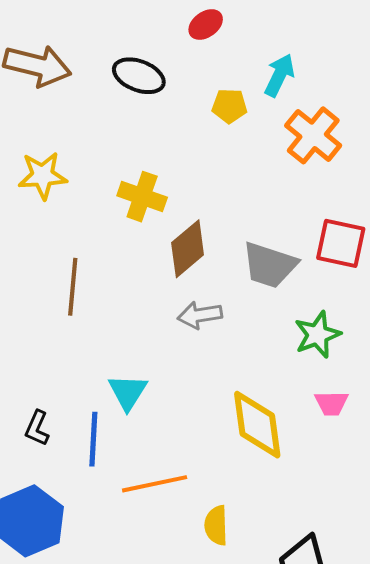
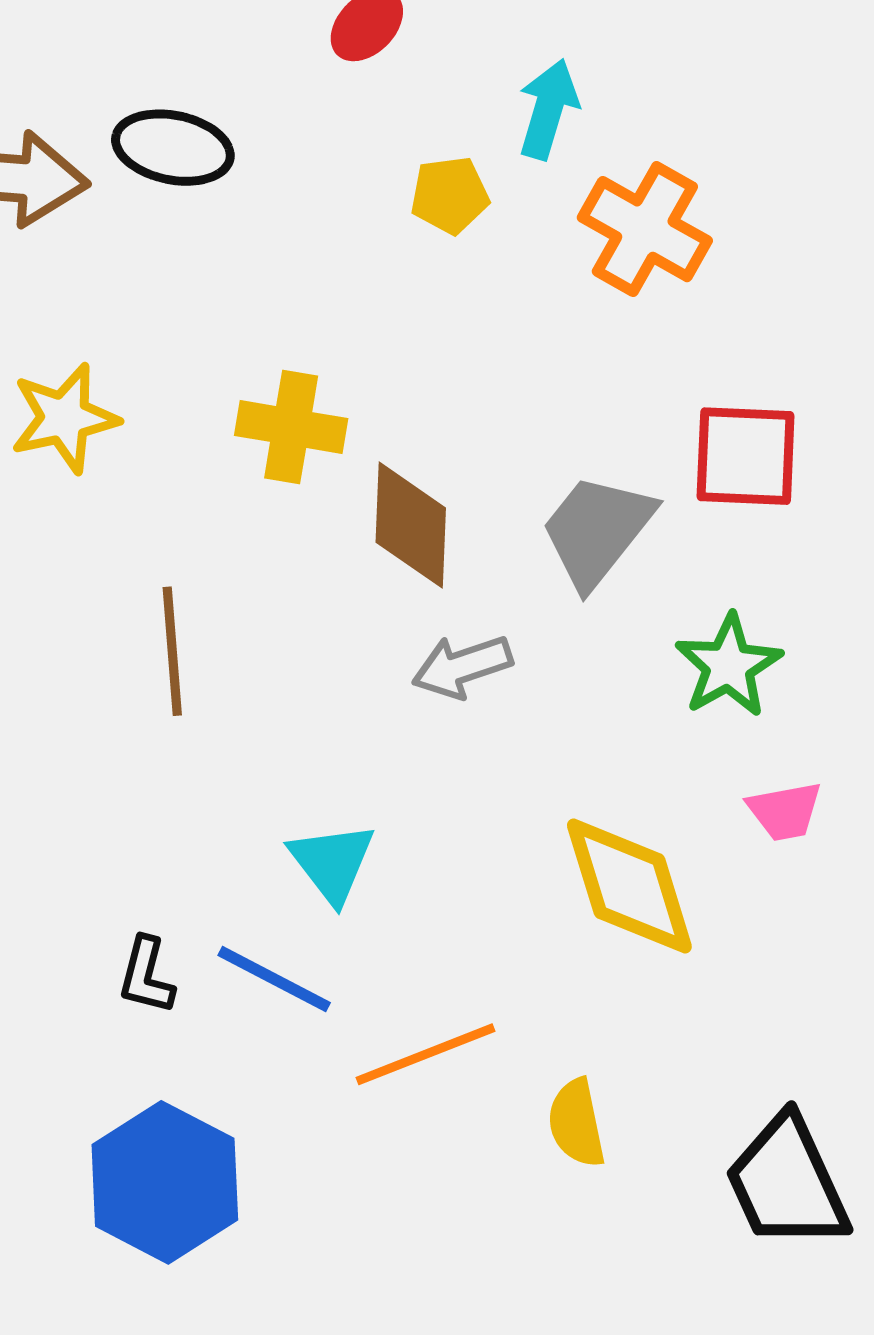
black ellipse: (139, 76) -> (173, 148), moved
brown diamond: (188, 249) -> (411, 525), turned -38
gray trapezoid: (269, 265) -> (597, 531), turned 120
blue line: (93, 439) -> (274, 979), turned -56

